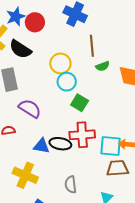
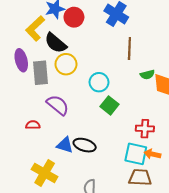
yellow circle: (60, 63) -> (66, 64), moved
green semicircle: (103, 66) -> (147, 75), moved
red cross: (82, 135) -> (145, 129), moved, size x0.7

